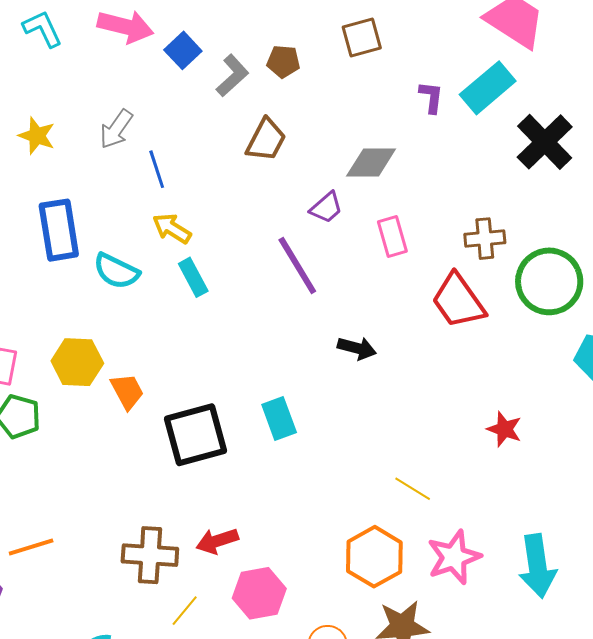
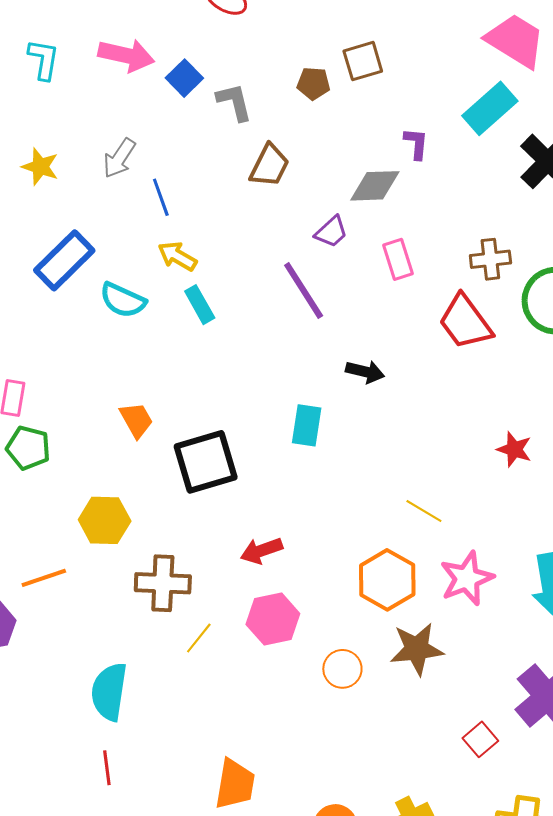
cyan L-shape: (43, 29) -> (44, 59), turned 36
brown pentagon: (283, 61) -> (313, 83), moved
gray L-shape: (232, 75) -> (234, 102), turned -60
purple L-shape: (431, 97) -> (416, 144), moved
blue rectangle: (59, 230) -> (64, 260), turned 56
yellow hexagon: (77, 362) -> (105, 520), moved
cyan rectangle: (279, 418) -> (307, 425), moved, turned 30
red arrow: (217, 541) -> (261, 551), moved

